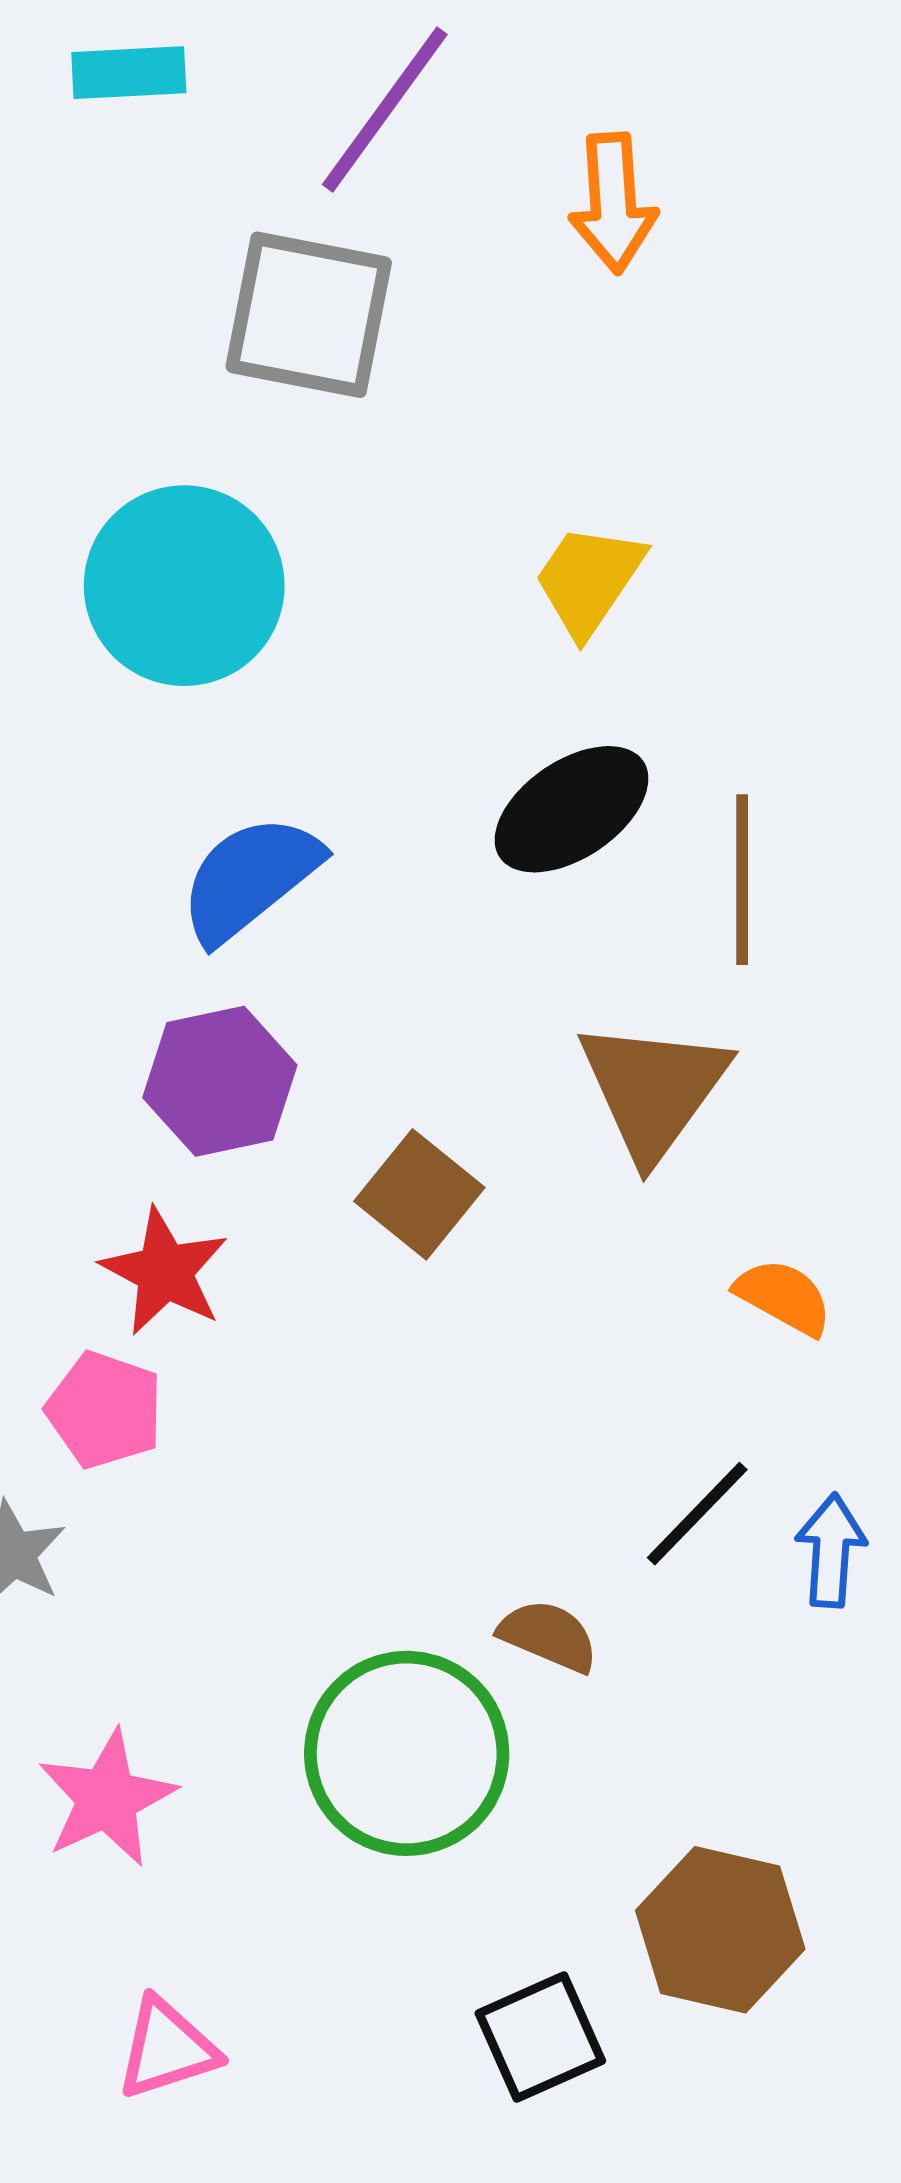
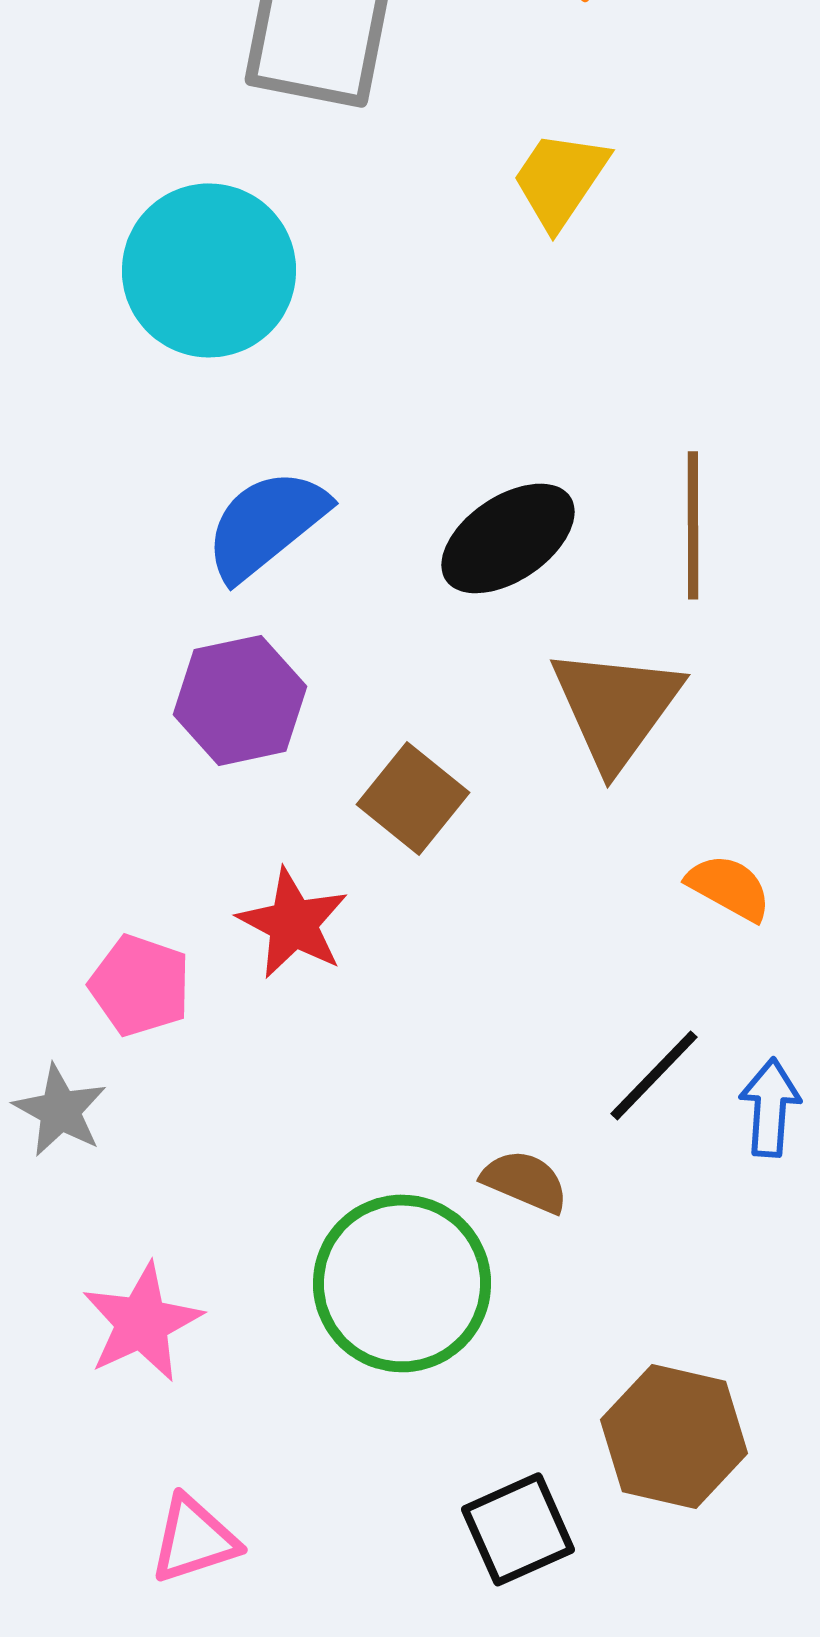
yellow trapezoid: (589, 580) -> (560, 179), moved
black ellipse: (572, 809) -> (508, 538), moved
red star: (165, 1272) -> (293, 923), moved

